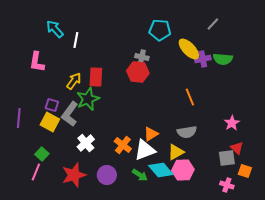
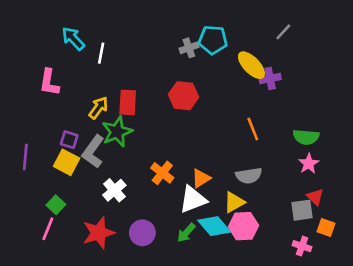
gray cross: (142, 57) -> (189, 48), moved, turned -32
green semicircle: (223, 59) -> (306, 137), moved
orange cross: (123, 145) -> (162, 173), moved
green arrow: (140, 175) -> (186, 233), turned 98

